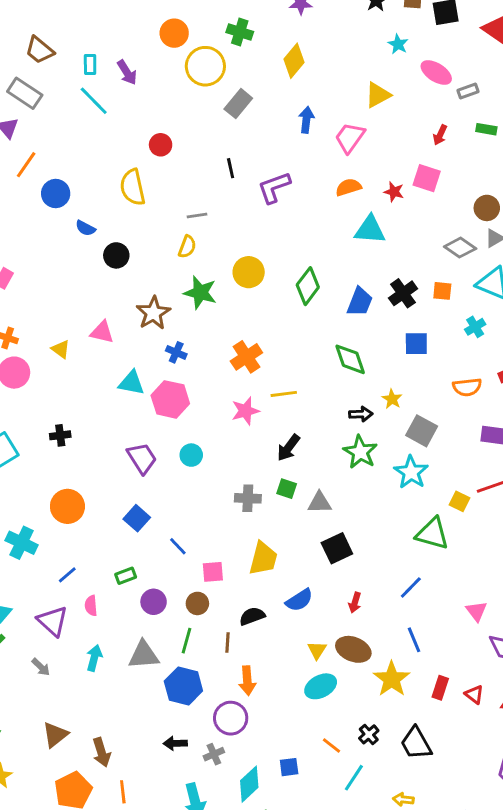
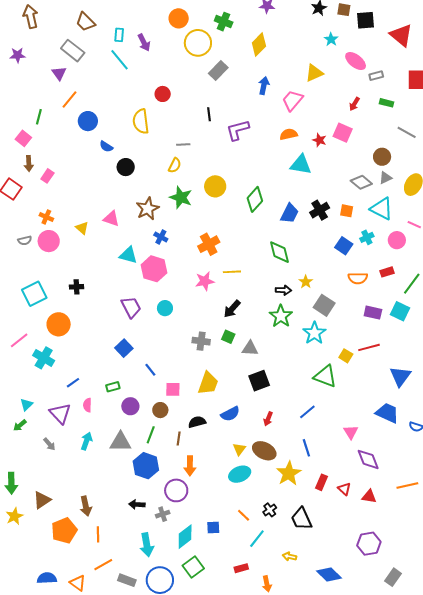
blue square: (416, 344) -> (344, 246), moved, turned 30
orange circle: (67, 506) -> (59, 324), moved
brown triangle: (55, 735) -> (42, 500), moved

